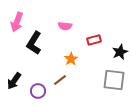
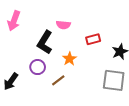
black L-shape: (34, 43) -> (45, 42), moved
purple circle: (38, 91) -> (38, 67), moved

